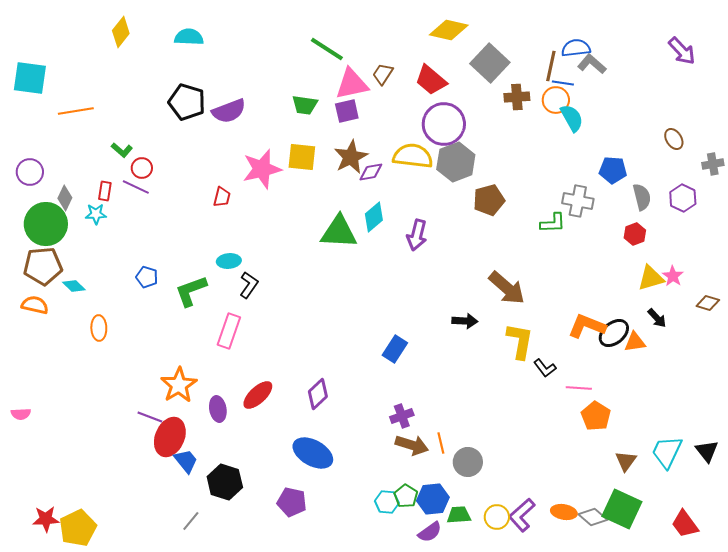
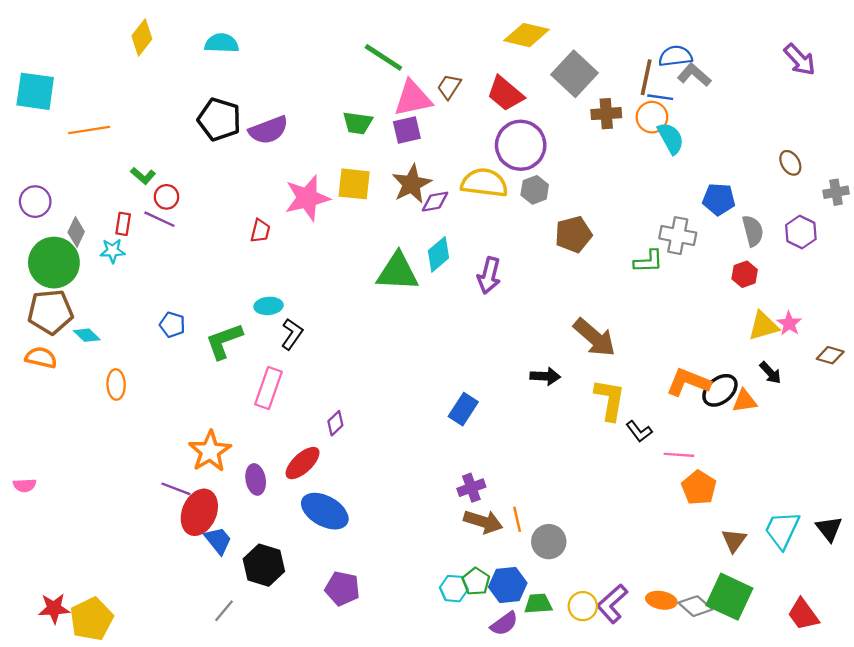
gray hexagon: (456, 162) -> (535, 190), size x0.6
purple diamond: (318, 394) -> (335, 423), moved, size x0.7
blue ellipse: (313, 453) -> (325, 511), moved

